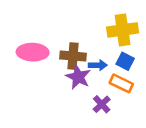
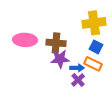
blue arrow: (98, 65) -> (77, 68), moved
purple star: (78, 77) -> (60, 59), turned -30

